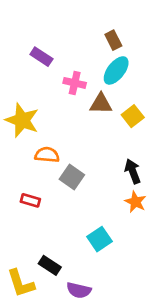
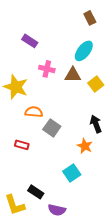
brown rectangle: (113, 40) -> (90, 18), moved
pink cross: (75, 83) -> (47, 69), moved
orange star: (135, 202) -> (85, 146), moved

